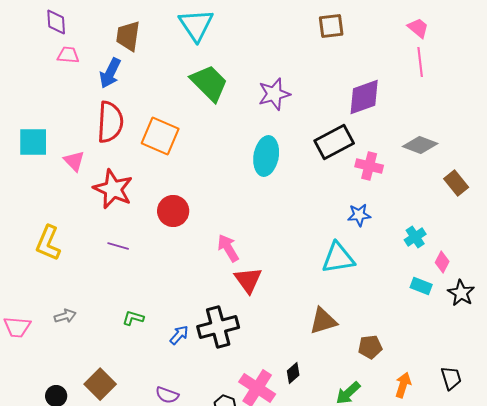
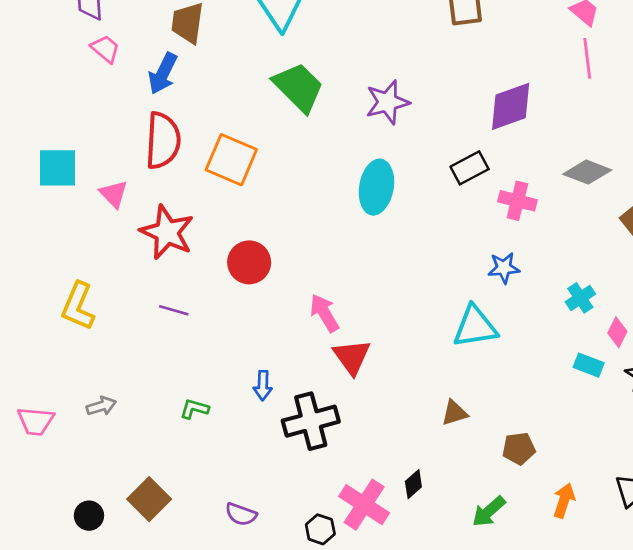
pink trapezoid: (68, 55) -> (105, 49), turned 35
black rectangle: (334, 142) -> (470, 168), size x0.7
brown triangle: (323, 321) -> (454, 413), size x0.7
blue arrow: (179, 335) -> (263, 386), moved, turned 140

